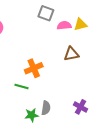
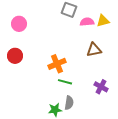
green line: (21, 87) -> (65, 82), moved
purple cross: (81, 107) -> (101, 87), moved

